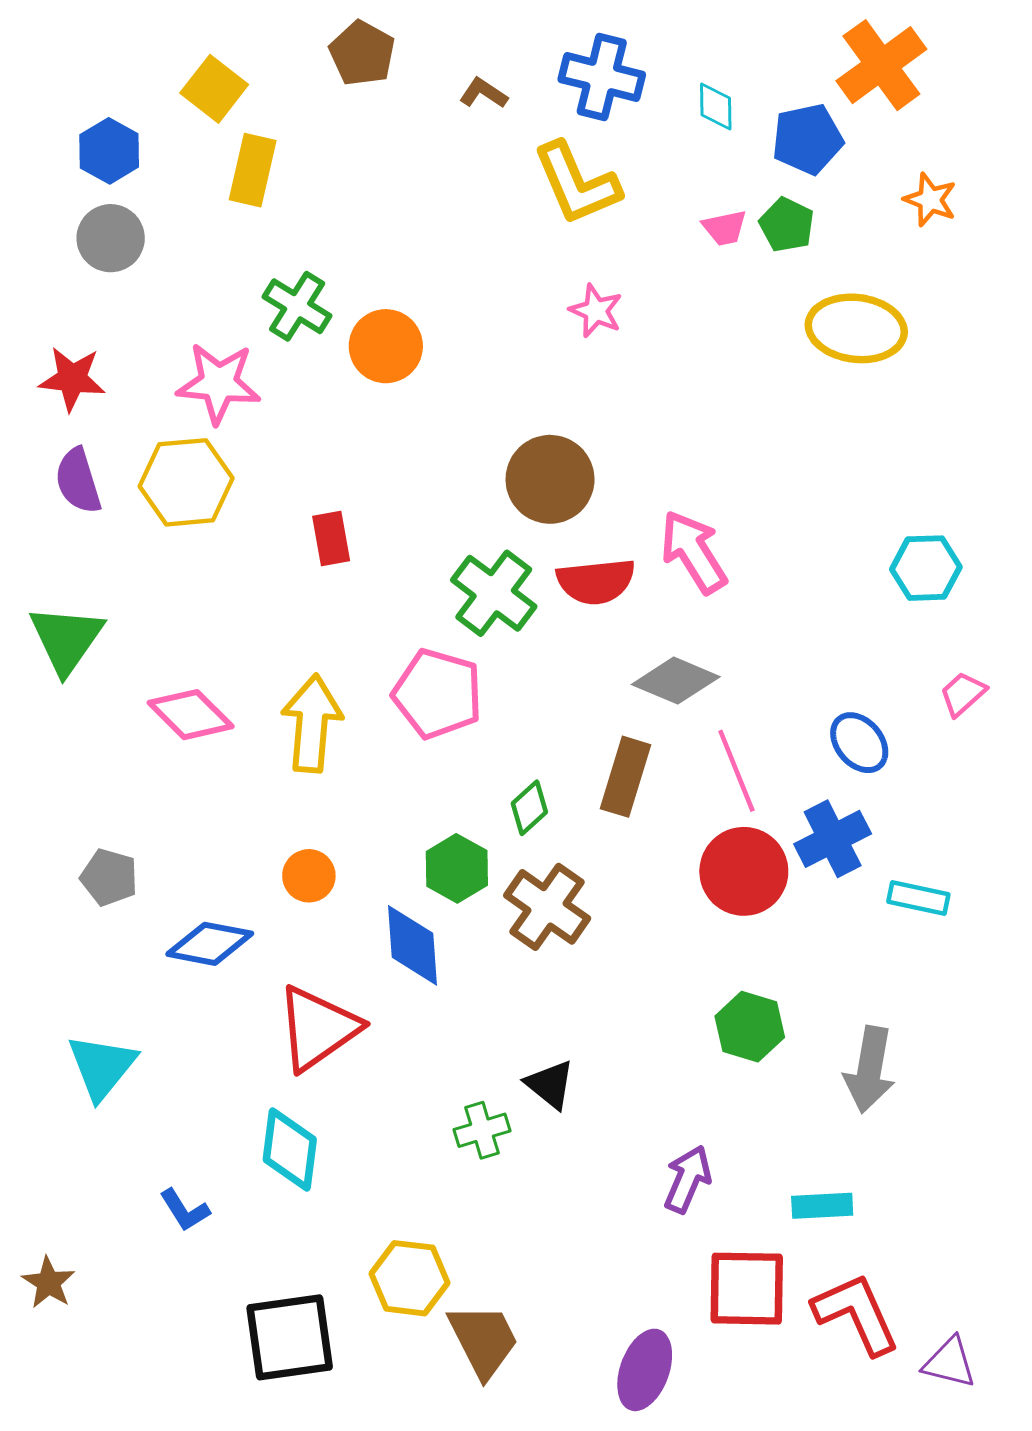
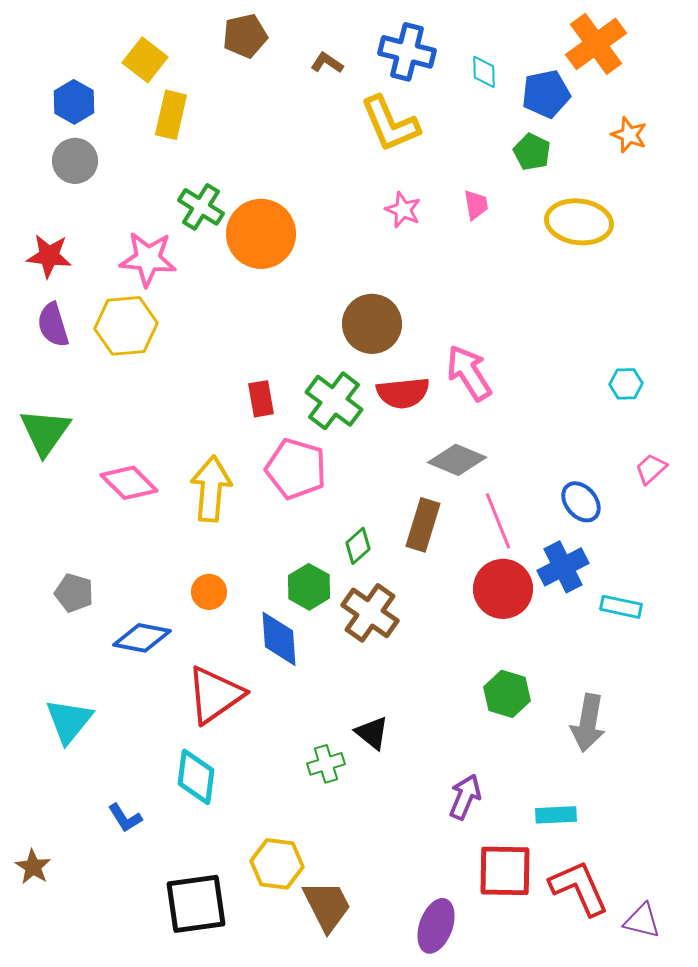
brown pentagon: (362, 53) -> (245, 36), turned 30
pink trapezoid: (725, 228) -> (476, 205), moved, turned -88
orange circle: (386, 346) -> (261, 234), size x1.4
red rectangle: (331, 539) -> (261, 399), moved
cyan hexagon: (926, 568) -> (626, 384), size x0.7

